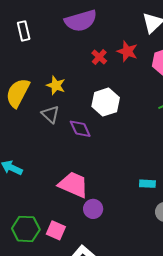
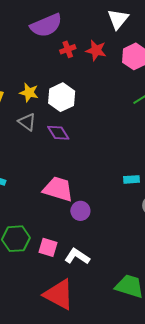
red cross: (99, 57) -> (68, 49), moved, turned 35
white hexagon: (106, 102) -> (62, 97), moved
pink square: (56, 230) -> (48, 247), moved

